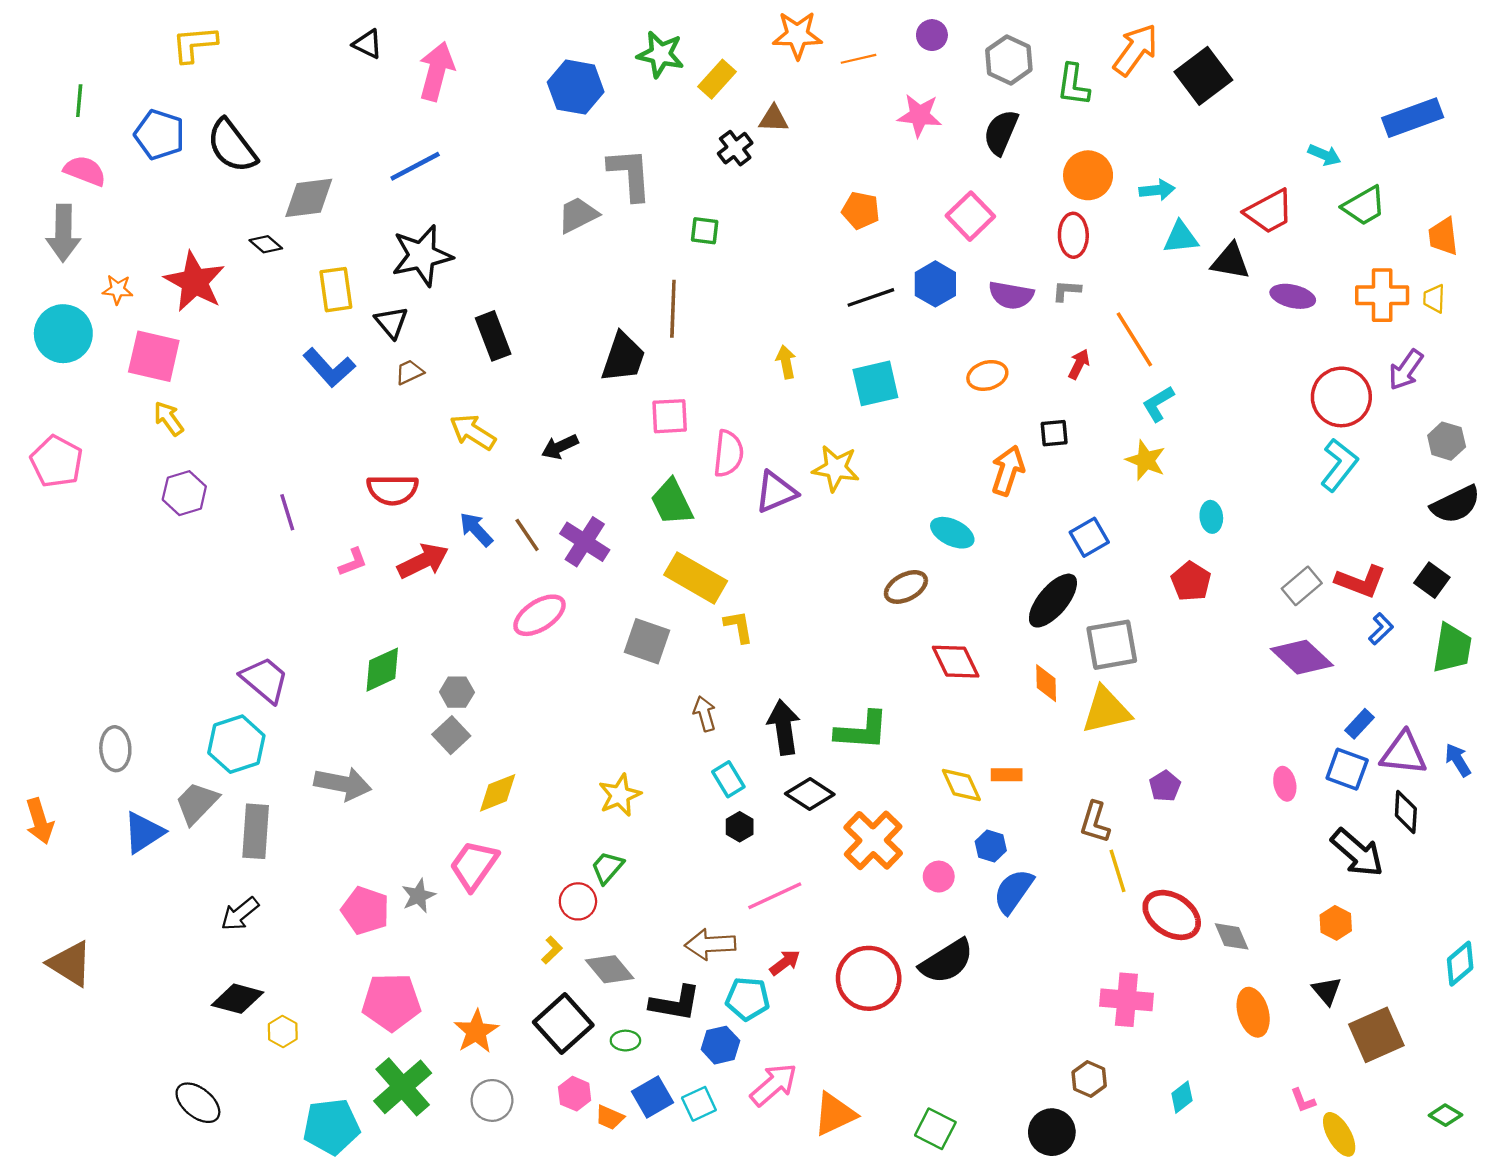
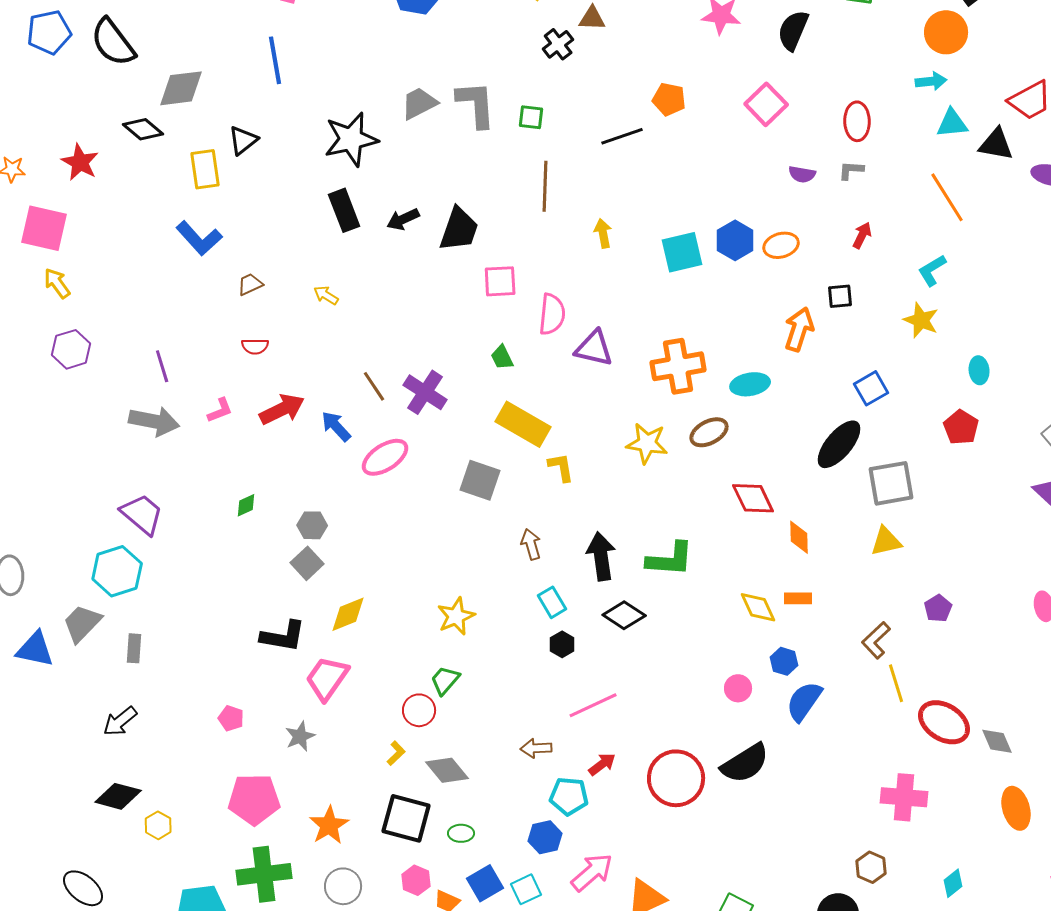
blue pentagon: (159, 135) -> (49, 32), turned -30
blue line: (415, 166) -> (275, 60), turned -72
gray L-shape: (630, 174) -> (476, 104), moved
orange circle: (1088, 175) -> (946, 32), moved
black diamond: (266, 244) -> (143, 129), size x1.4
black star: (422, 256) -> (351, 139), moved
red star: (195, 282) -> (80, 162), size x0.7
blue hexagon: (935, 284) -> (735, 240), moved
purple semicircle: (1011, 295) -> (802, 174), size x0.7
black line: (871, 297) -> (622, 136), moved
brown line: (673, 309) -> (545, 186), moved
black triangle: (391, 322) -> (243, 140), moved, turned 32
orange line: (1134, 339) -> (947, 197), moved
brown trapezoid: (409, 372) -> (250, 284), moved
yellow arrow: (473, 432) -> (326, 295), size x0.6
black arrow: (560, 447) -> (403, 219), moved
yellow star: (836, 468) -> (647, 443), moved
red semicircle: (392, 490) -> (255, 346), size x0.6
purple triangle: (776, 492) -> (594, 348), turned 36
green trapezoid: (672, 502) -> (502, 357), size x0.6
blue arrow: (476, 529) -> (336, 426), moved
cyan ellipse: (952, 533) -> (750, 384), turned -36
green diamond: (382, 670) -> (246, 505), size x0.6
orange diamond: (1046, 683) -> (799, 537), moved
yellow triangle: (1106, 710) -> (886, 541), size x0.7
gray arrow: (343, 784) -> (154, 421), moved
brown L-shape: (1095, 822) -> (876, 640), turned 30
gray rectangle: (256, 831) -> (134, 648), size x0.6
blue triangle: (144, 832) -> (35, 649), turned 45
orange cross: (873, 840) -> (678, 366), moved, turned 36
gray star: (418, 896) -> (300, 736), moved
pink pentagon: (365, 910) -> (231, 718), size x0.6
brown arrow: (710, 944) -> (536, 748), size x0.7
black L-shape: (675, 1003) -> (283, 636), moved
black square: (563, 1024) -> (406, 818), turned -33
green cross: (403, 1087) -> (264, 874), turned 34

